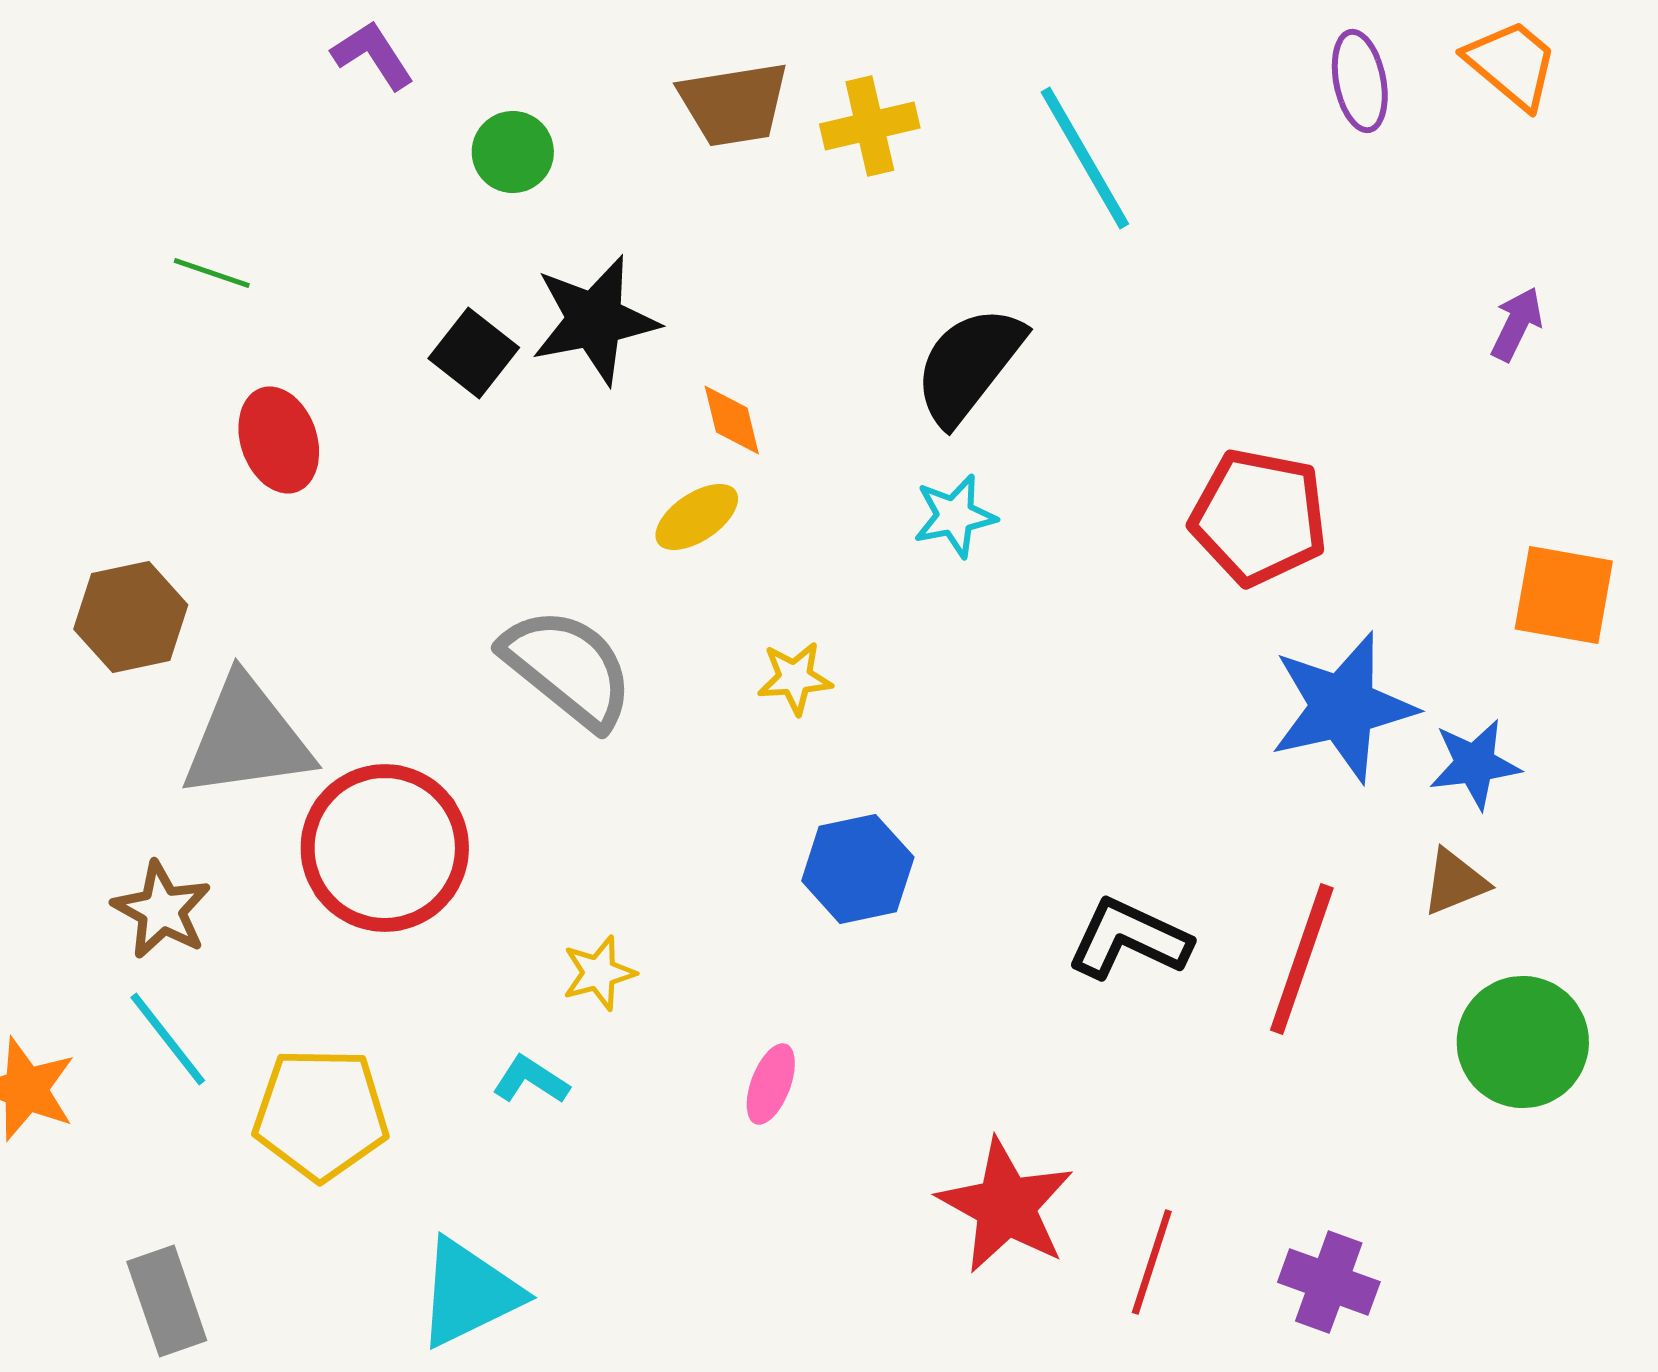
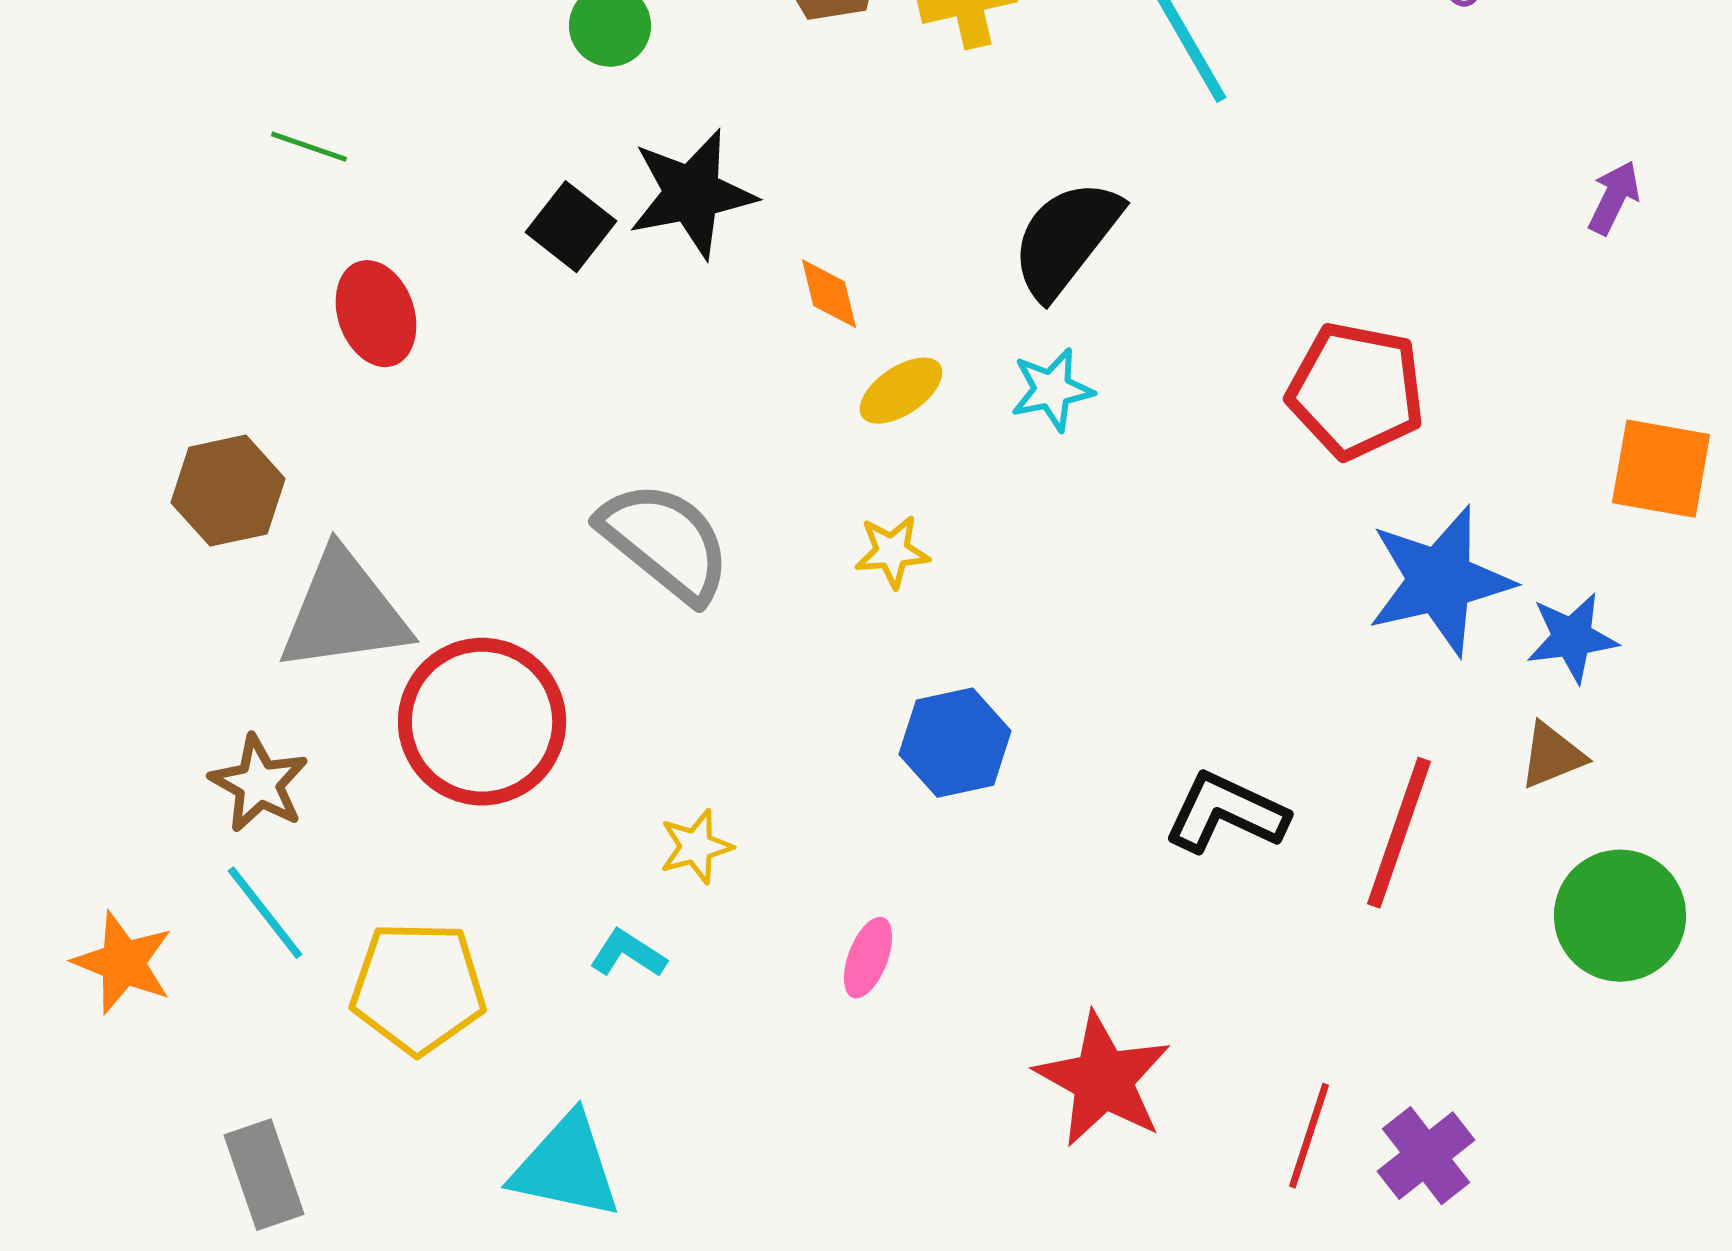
yellow ellipse: (697, 517) -> (901, 391), moved
red line: (1152, 1262) -> (1309, 1136), moved
purple cross: (1329, 1282) -> (1426, 1156), turned 32
cyan triangle: (469, 1293) -> (566, 1167), turned 38

